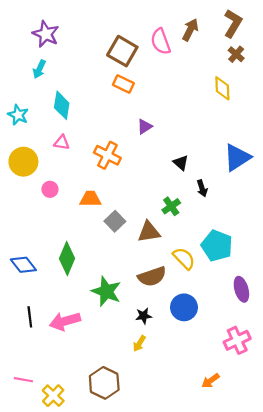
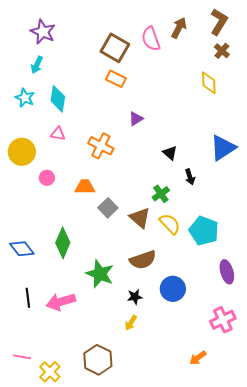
cyan star: (18, 115) -> (25, 98), moved
brown triangle: (149, 232) -> (140, 218), turned 50
yellow semicircle: (184, 258) -> (170, 224), moved

